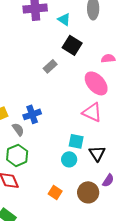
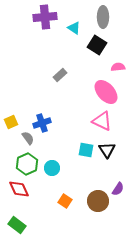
black square: (72, 45) -> (97, 45), moved
black triangle: (97, 153) -> (107, 150), moved
cyan circle: (69, 159) -> (52, 168), moved

